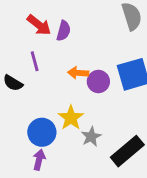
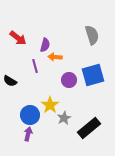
red arrow: (39, 25) -> (18, 38), moved
purple line: (35, 61) -> (35, 66), moved
orange arrow: (78, 73) -> (55, 57), moved

